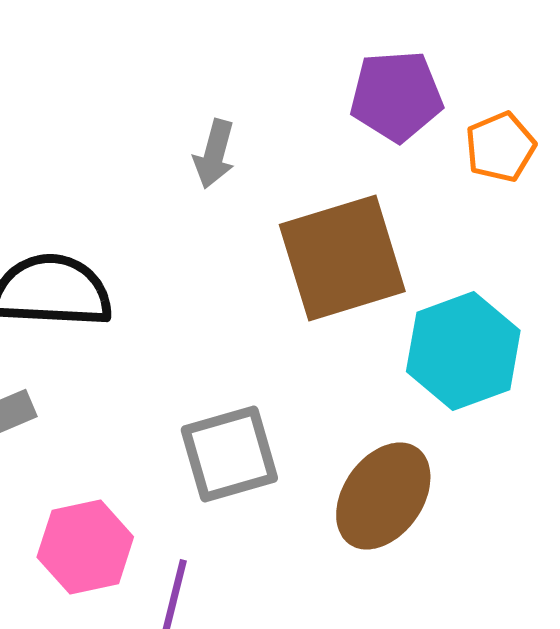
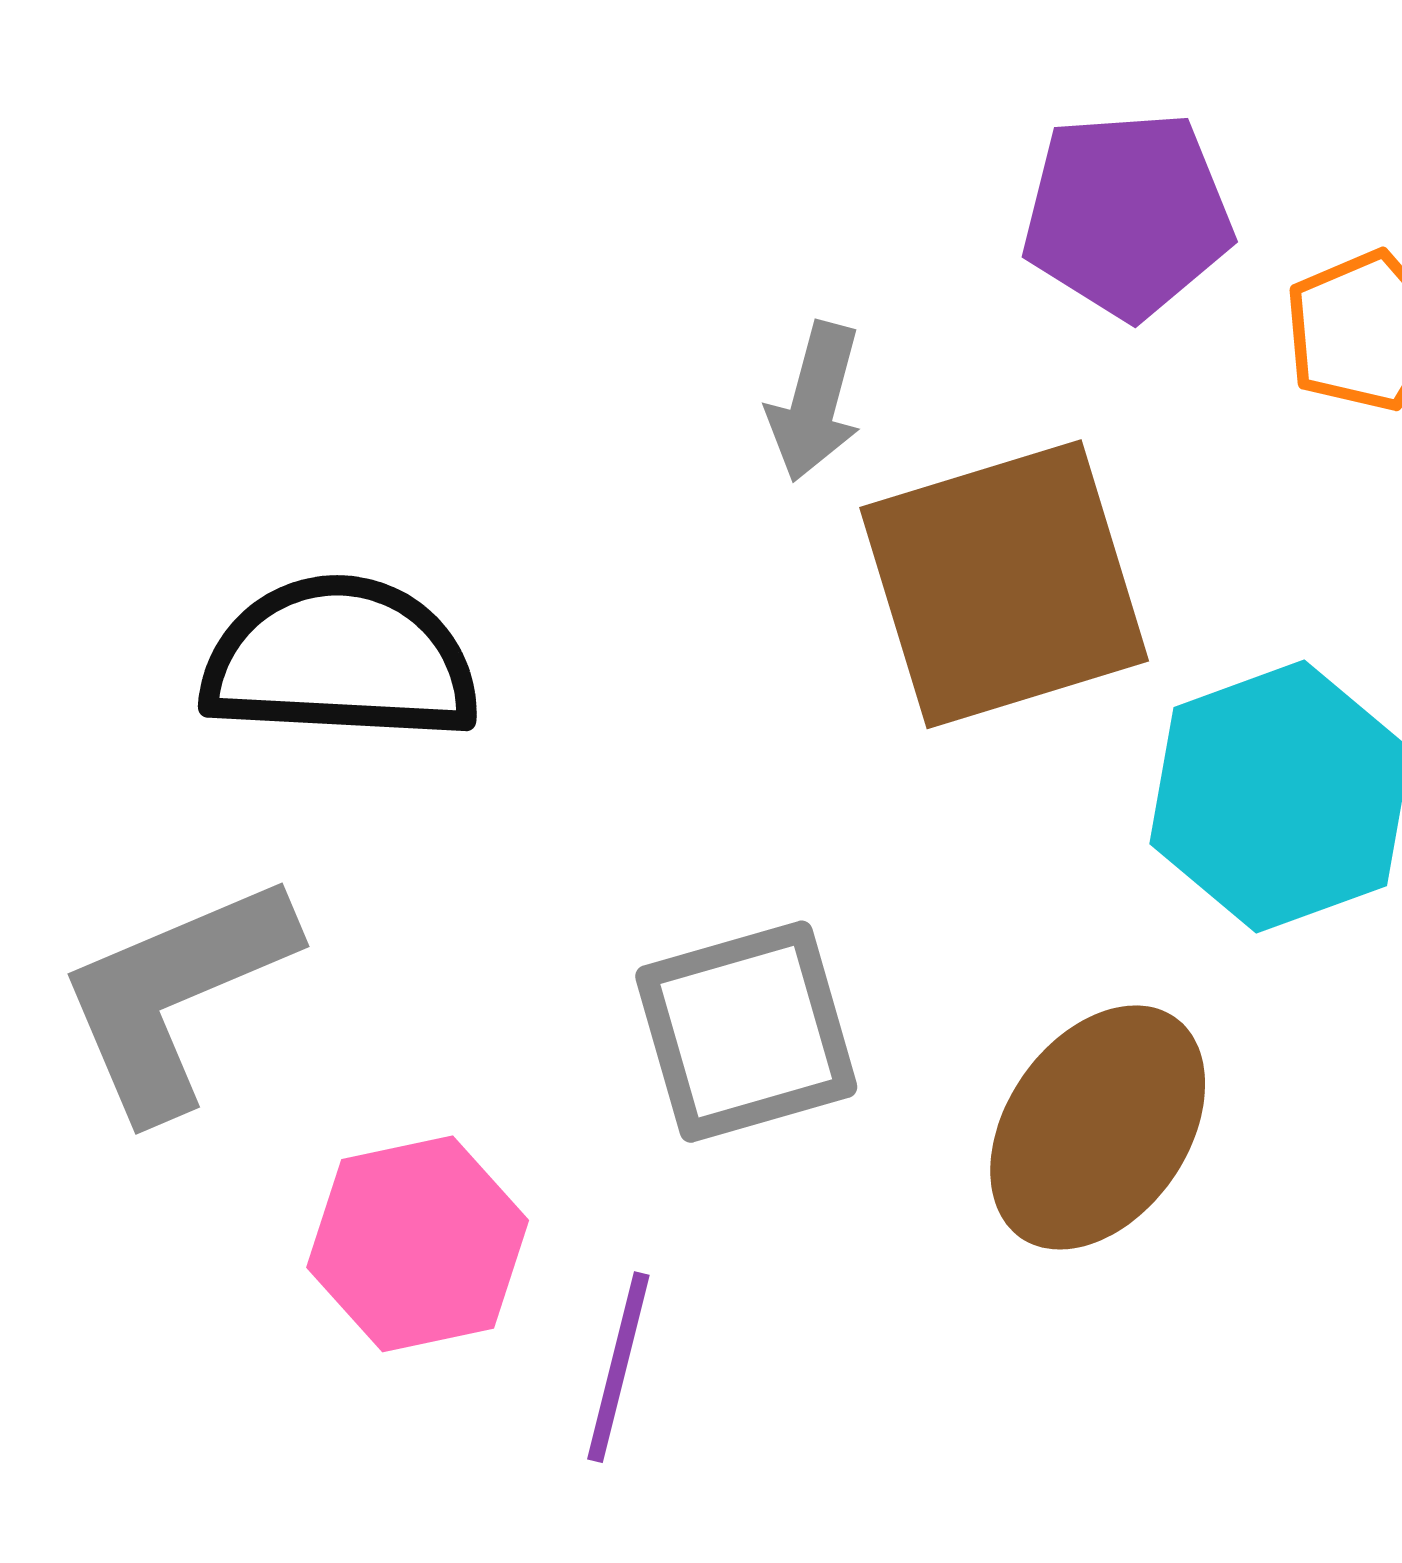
gray arrow: (214, 154) -> (815, 402), moved

